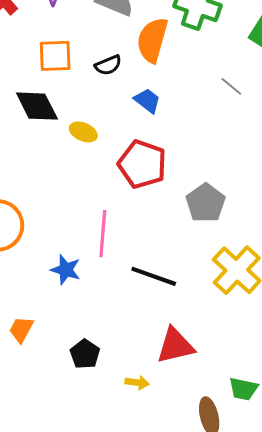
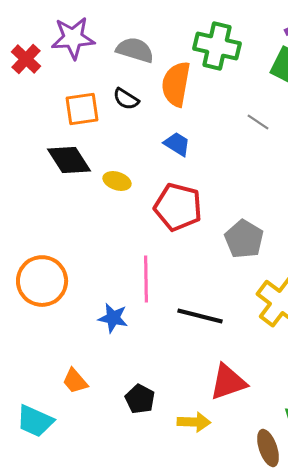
black semicircle: (108, 65) -> (126, 99), moved, turned 60
orange trapezoid: (21, 329) -> (75, 381), turned -64
yellow arrow: (137, 383) -> (194, 422), size x1.4

